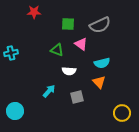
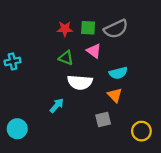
red star: (34, 12) -> (65, 29), moved
green square: (68, 24) -> (88, 28), moved
white semicircle: (69, 71) -> (80, 82), size x1.5
gray square: (77, 97) -> (103, 119), moved

